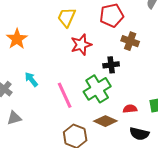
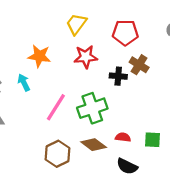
orange star: (17, 39) -> (39, 56), moved, turned 30
black cross: (111, 65) -> (118, 76), moved
pink line: (65, 95) -> (56, 107), turned 44

